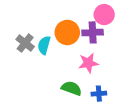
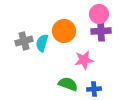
purple cross: (93, 32) -> (101, 31), moved
gray cross: (25, 43) -> (24, 41), turned 36

